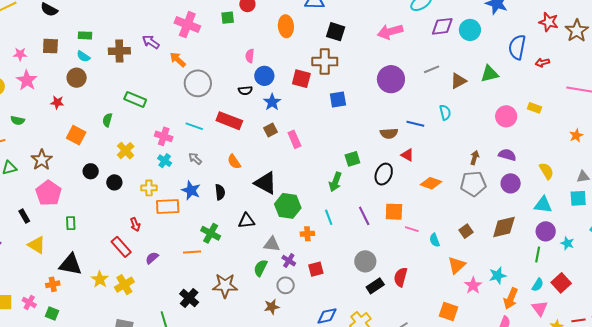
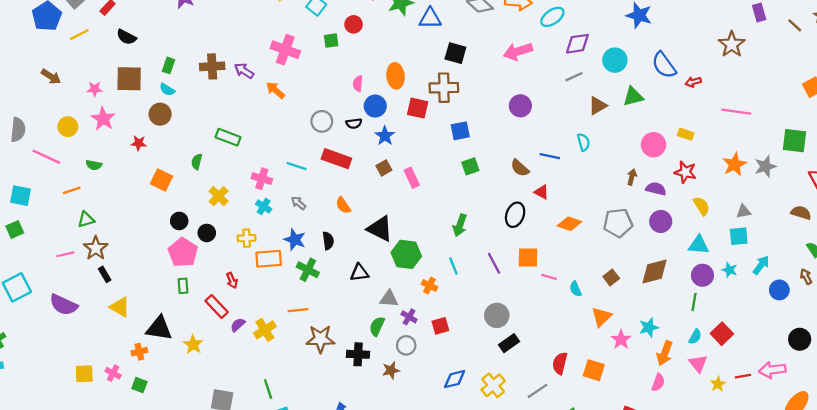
red star: (549, 22) -> (685, 172), moved
orange ellipse: (286, 26) -> (396, 76), moved
cyan circle: (470, 30) -> (615, 60), moved
green rectangle: (85, 35) -> (168, 65), turned -72
brown square: (50, 46) -> (129, 79), size x1.4
blue semicircle: (517, 47) -> (664, 65), turned -45
brown cross: (119, 51) -> (212, 66), moved
gray line: (432, 69) -> (574, 77), moved
purple circle: (391, 79) -> (520, 106), size x0.7
gray circle: (198, 83) -> (322, 121), moved, size x0.7
brown semicircle: (389, 133) -> (520, 168), turned 48
orange star: (576, 136) -> (734, 164), size x1.5
brown arrow: (475, 158) -> (632, 177), moved
green square: (352, 159) -> (470, 166), moved
brown star: (42, 160) -> (96, 248), moved
pink pentagon: (48, 193) -> (183, 252), moved
green rectangle: (71, 223) -> (183, 286), moved
green cross: (211, 233) -> (308, 270), moved
orange cross: (307, 234) -> (430, 286), turned 32
cyan star: (567, 243) -> (730, 270), moved
purple semicircle: (152, 258) -> (238, 325), moved
red semicircle: (401, 277) -> (560, 363), moved
yellow cross: (124, 285) -> (265, 330), moved
brown star: (225, 286) -> (320, 339), moved
black cross: (189, 298) -> (358, 354), moved, turned -36

